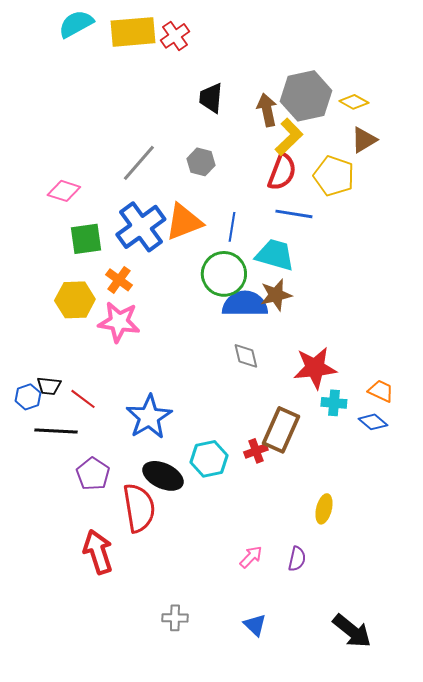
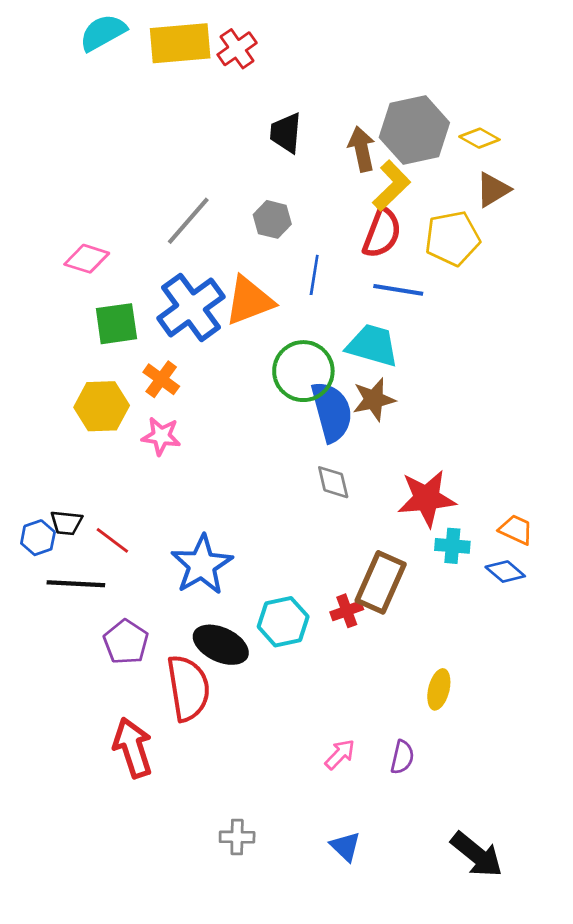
yellow pentagon: (334, 176) -> (452, 238), turned -30
blue line: (232, 227) -> (314, 275), moved
blue semicircle: (245, 304) -> (332, 412), turned 75
pink star: (119, 322) -> (161, 436), size x0.7

